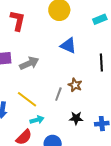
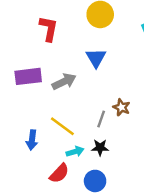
blue triangle: (68, 46) -> (96, 58), moved, turned 36
black star: (76, 118) -> (100, 148), moved

